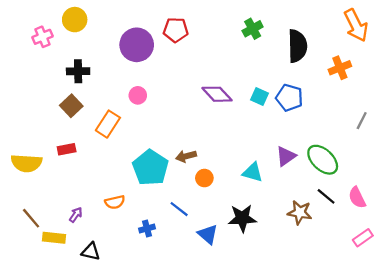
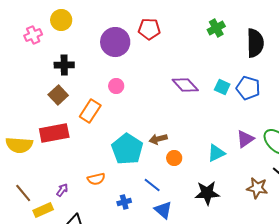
red rectangle: (67, 149) -> (54, 133), size x1.8
cyan triangle: (253, 172) -> (216, 153), turned -42
blue triangle: (208, 234) -> (163, 210), moved
yellow rectangle: (54, 238) -> (43, 210), turned -30

